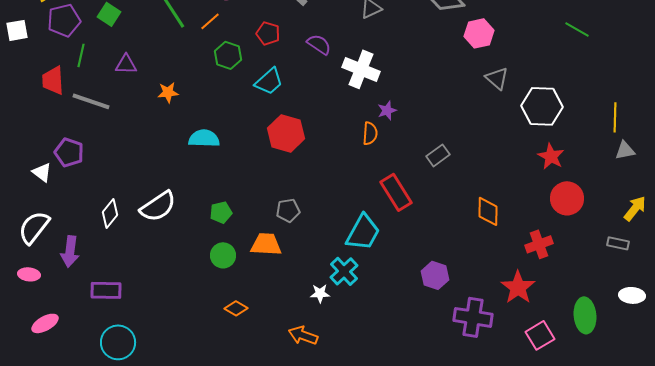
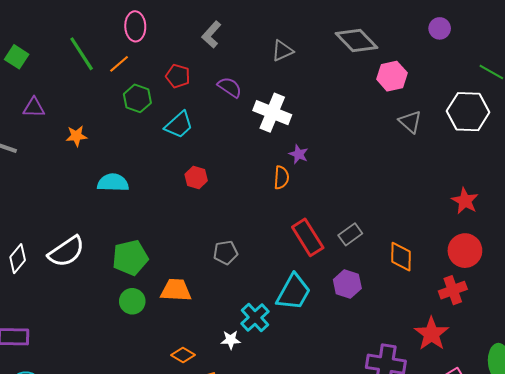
white hexagon: (542, 106) -> (468, 112), moved
purple star: (387, 110) -> (299, 154), turned -30
red hexagon: (286, 133) -> (196, 178), size x0.6
gray rectangle: (438, 155) -> (350, 234), moved
red circle: (567, 198) -> (465, 251), moved
gray pentagon: (288, 210) -> (226, 253), moved
green pentagon: (221, 212) -> (130, 258), size x1.6
cyan trapezoid: (363, 232) -> (294, 292), moved
purple hexagon: (435, 275) -> (347, 284), moved
orange diamond: (236, 308) -> (183, 355), moved

